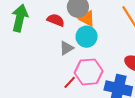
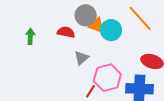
green arrow: (20, 18) -> (30, 36), size x0.6
cyan circle: (86, 37) -> (111, 30), moved

